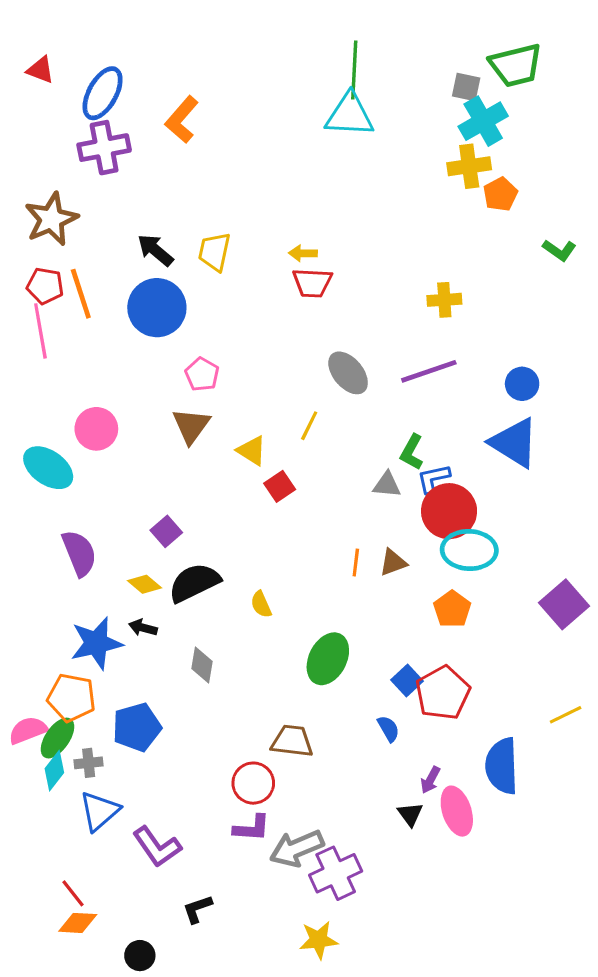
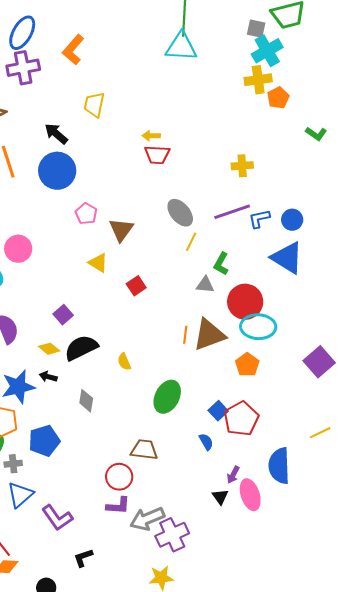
yellow trapezoid: (214, 252) -> (94, 105), moved
brown triangle: (191, 426) -> (121, 230), moved
yellow line: (309, 426) -> (191, 242), moved
yellow triangle: (252, 451) -> (98, 263), moved
blue L-shape: (433, 479) -> (259, 219), moved
brown triangle: (393, 562) -> (209, 335), size x1.8

